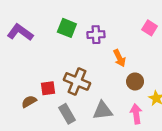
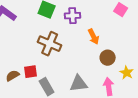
brown cross: (77, 81) -> (50, 44), moved
red square: (48, 88) -> (31, 72), moved

